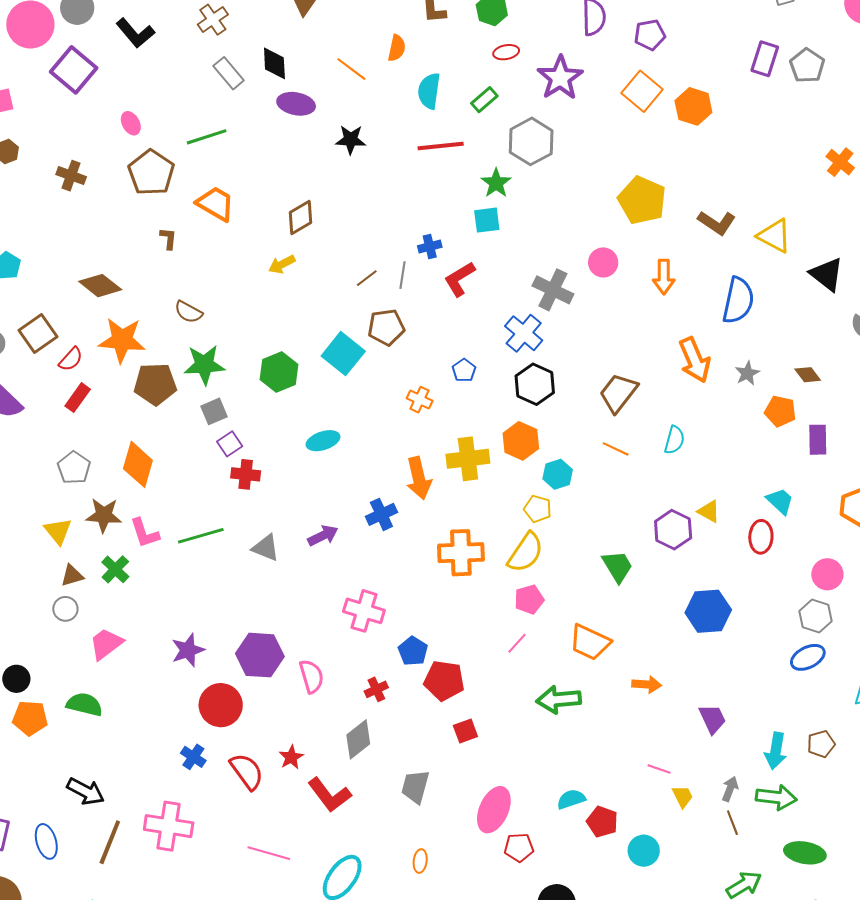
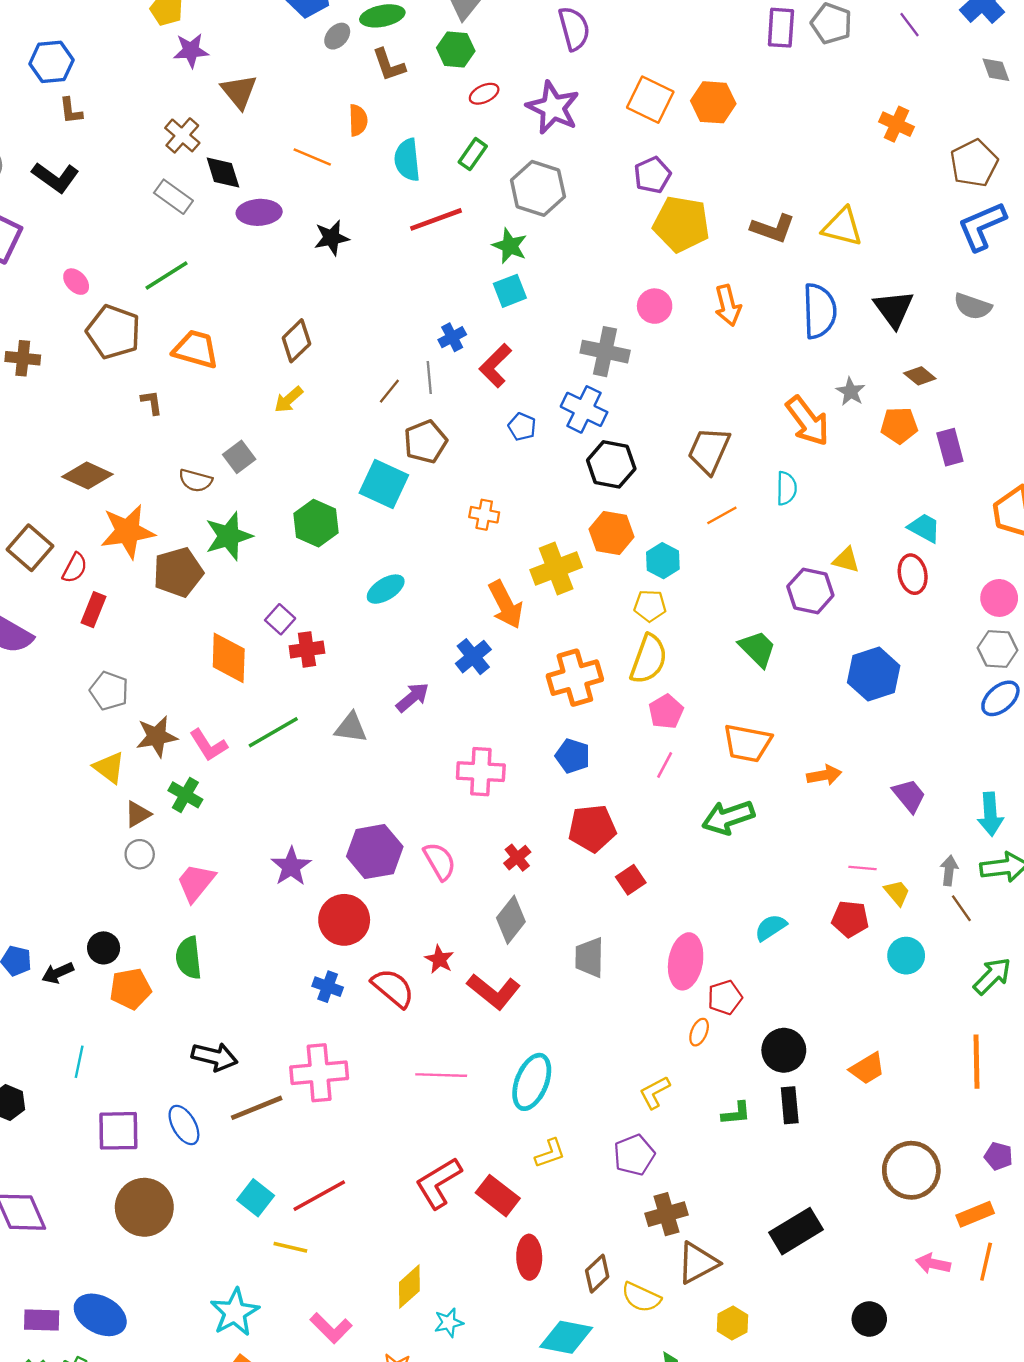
brown cross: (213, 20) -> (182, 135), moved
purple pentagon: (650, 35) -> (652, 175), moved
black triangle: (827, 274) -> (894, 309), moved, turned 30
orange arrow: (695, 360) -> (808, 421), moved
blue pentagon: (464, 370) -> (522, 427), moved
gray square: (214, 411) -> (239, 457), moved
orange line: (616, 449) -> (722, 515), turned -40
orange diamond: (138, 464) -> (229, 658), moved
blue pentagon: (413, 651) -> (573, 756), moved
green semicircle: (84, 704) -> (189, 958), turned -96
red pentagon: (602, 822) -> (850, 919), moved
brown line: (110, 842) -> (257, 1108), turned 60
cyan circle: (644, 851) -> (906, 956), moved
orange ellipse: (420, 861) -> (699, 1032), moved, turned 30

